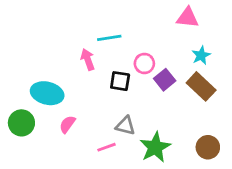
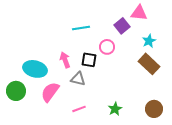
pink arrow: (88, 59) -> (65, 60), moved
purple square: (165, 80) -> (122, 26), moved
pink semicircle: (67, 124) -> (50, 92), size x1.5
gray triangle: (125, 126) -> (78, 79), moved
green star: (155, 147) -> (115, 109), size x0.6

